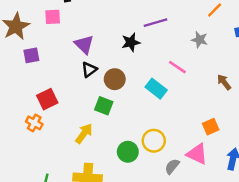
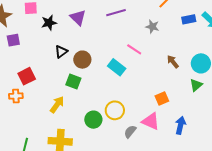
black star: (131, 42) -> (49, 23), moved
purple triangle: (84, 44) -> (78, 18), moved
orange cross: (34, 123) -> (16, 96), turned -32

